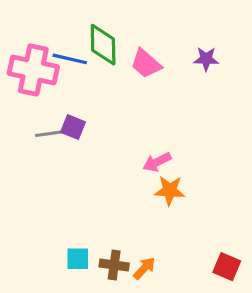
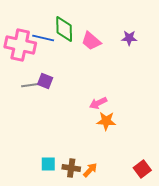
red square: (227, 267) -> (142, 169), turned 30

